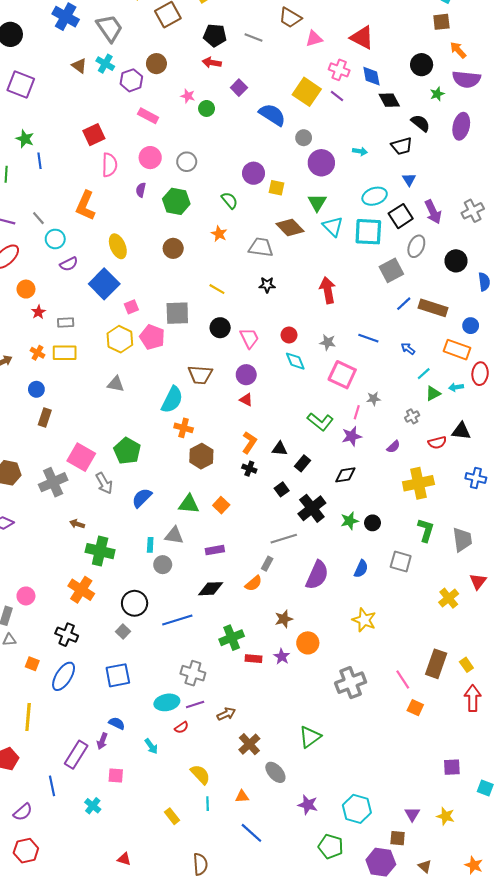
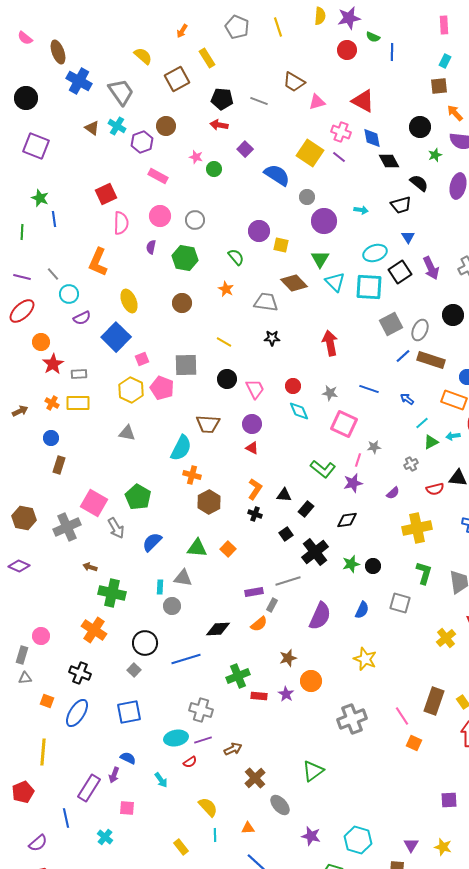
gray ellipse: (416, 246) -> (420, 330), moved
red star: (38, 312) -> (53, 364), size x1.5
purple rectangle: (215, 550) -> (254, 592), moved

